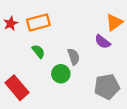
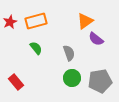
orange triangle: (114, 22) -> (85, 21), moved
green circle: (61, 74) -> (72, 78), moved
red rectangle: (17, 88) -> (16, 82), size x0.7

